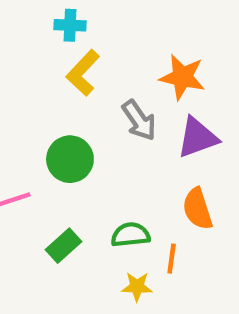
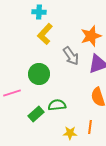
orange star: (182, 77) -> (91, 36), turned -30
green semicircle: (130, 235) -> (57, 105), moved
orange line: (172, 259) -> (90, 127), moved

